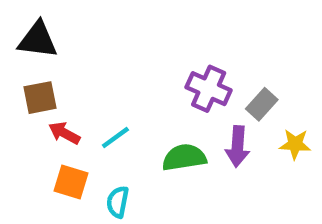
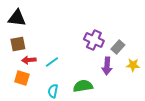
red arrow: (64, 133) -> (29, 60), turned -32
green semicircle: (184, 157) -> (83, 86), moved
orange square: (71, 182) -> (22, 78), moved

